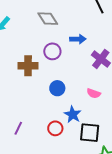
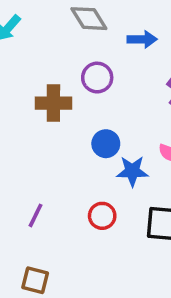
blue arrow: (78, 39) -> (142, 39), moved
blue star: (73, 114) -> (132, 171), moved, turned -30

